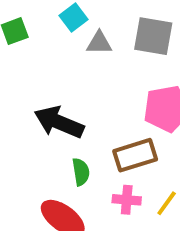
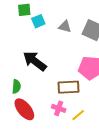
cyan square: (74, 18) -> (38, 21), moved
green semicircle: (81, 172) -> (16, 87), moved

